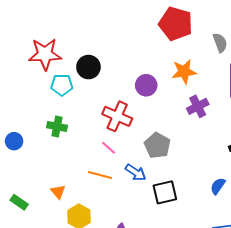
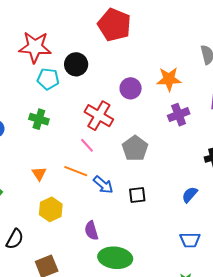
red pentagon: (176, 24) -> (114, 25), moved
blue arrow: (136, 173) -> (103, 185), moved
orange triangle: (58, 192) -> (39, 174), moved
black square: (165, 192) -> (137, 195), size x0.7

